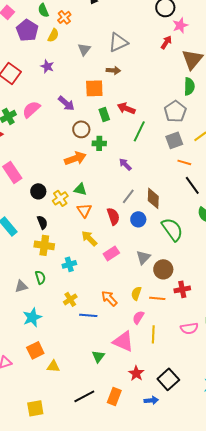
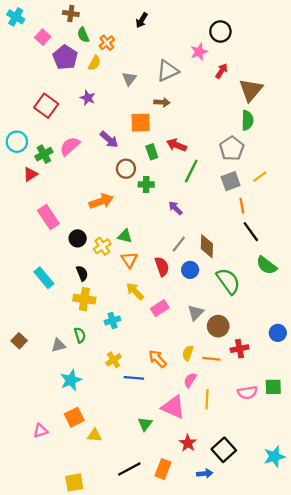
pink star: (180, 25) -> (199, 52), moved
orange arrow: (75, 158) -> (101, 201), moved
orange line: (184, 162) -> (242, 206), turned 64

